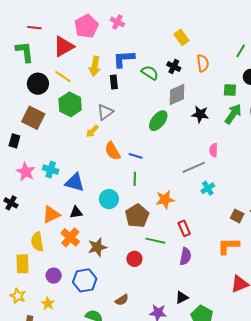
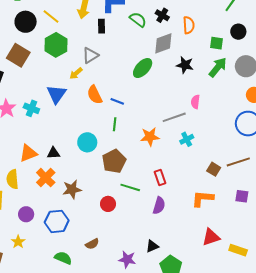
orange semicircle: (203, 63) -> (189, 25), moved
blue triangle: (75, 182) -> (57, 94), moved, turned 45
orange star: (165, 200) -> (150, 137), moved

